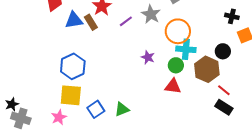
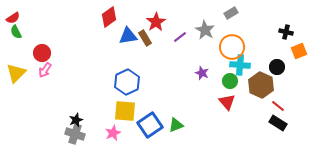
red triangle: (173, 86) -> (227, 102), turned 42
black star: (12, 104) -> (76, 120), moved
blue square: (96, 109) -> (150, 125), size x1.4

